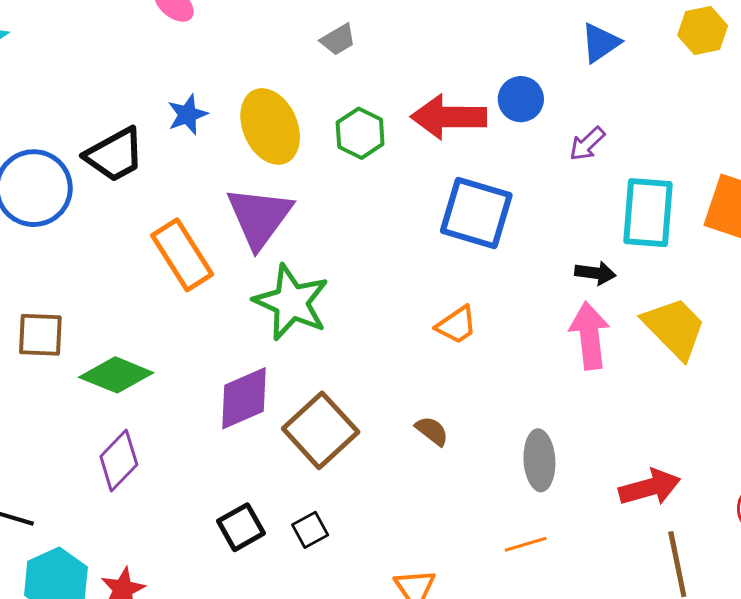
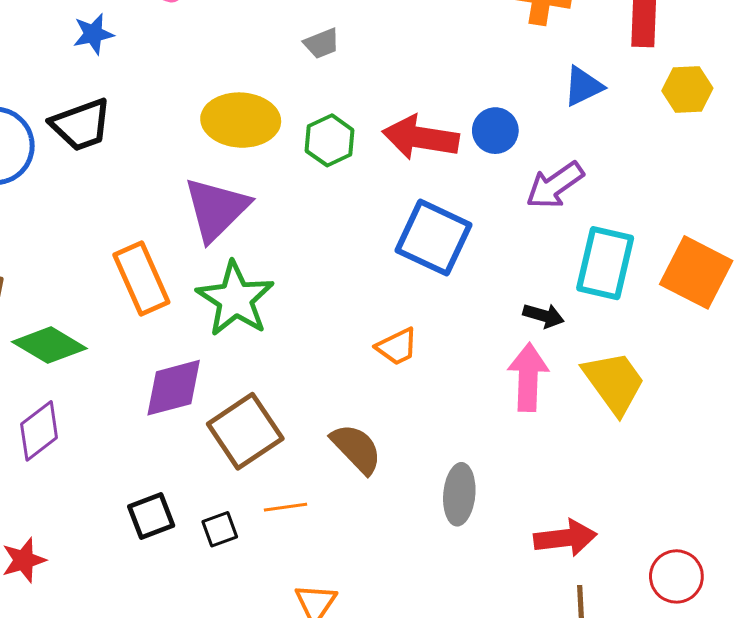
blue star: (187, 115) -> (93, 34), moved
yellow ellipse: (270, 126) -> (241, 120), turned -72
purple arrow: (587, 144) -> (555, 185), size x1.5
orange rectangle: (182, 255) -> (141, 278), moved
brown semicircle: (432, 431) -> (356, 449), size x1.6
orange line: (526, 544) -> (285, 507), moved

